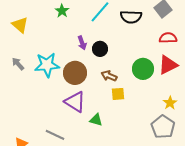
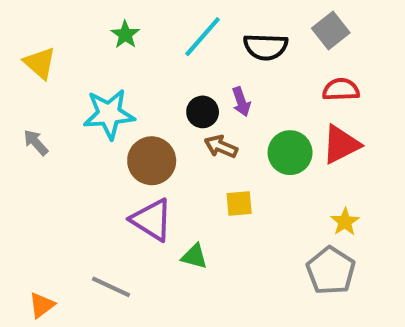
purple arrow: (82, 43) -> (241, 102), moved
cyan star: (47, 65) -> (109, 114), moved
brown arrow: (109, 76) -> (221, 147), moved

